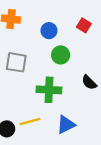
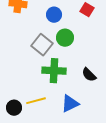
gray square: (16, 62) -> (42, 45), moved, turned 30
black semicircle: (89, 82) -> (89, 75), moved

